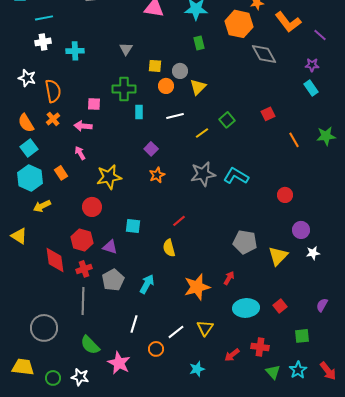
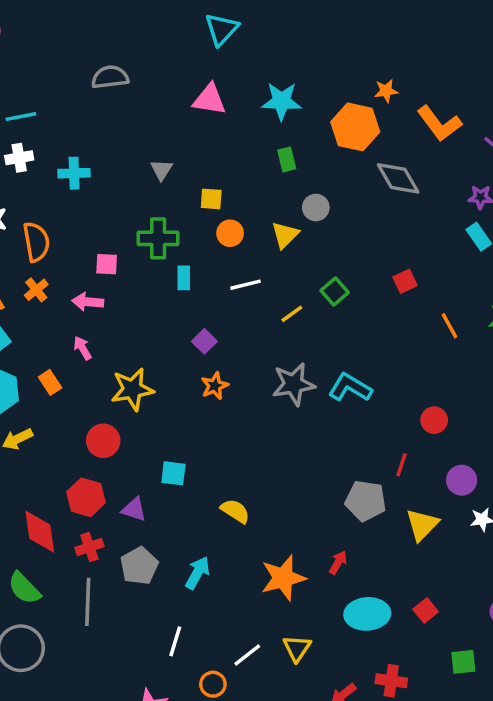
gray circle: (180, 71) -> (316, 207), moved
red line: (179, 221) -> (402, 465), moved, turned -32
yellow semicircle: (169, 248) -> (235, 511), turned 138
green semicircle: (90, 345) -> (24, 588), moved

